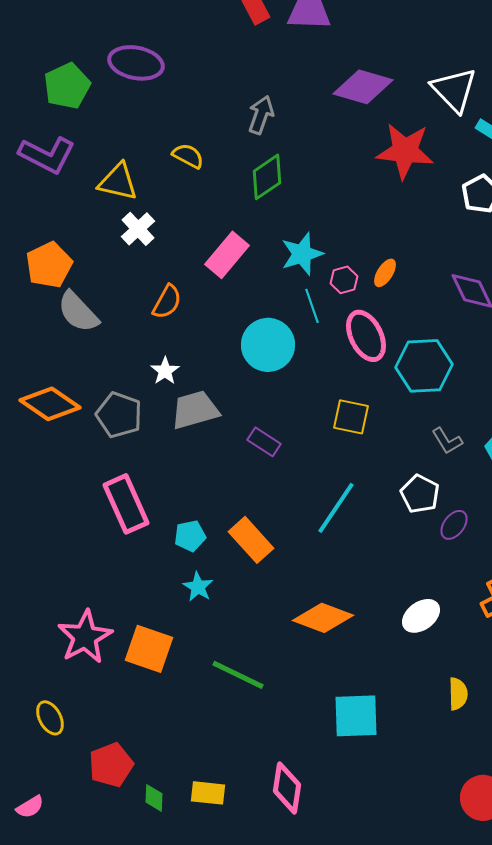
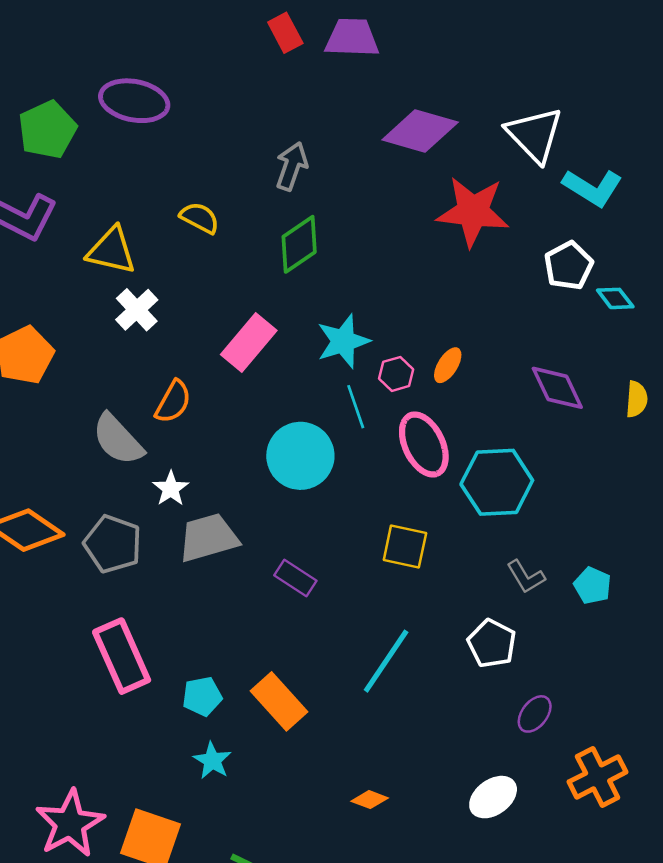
gray semicircle: (78, 312) -> (118, 439), moved
purple ellipse: (454, 525) -> (535, 714), moved
orange diamond: (323, 618) -> (370, 800), size x0.5

